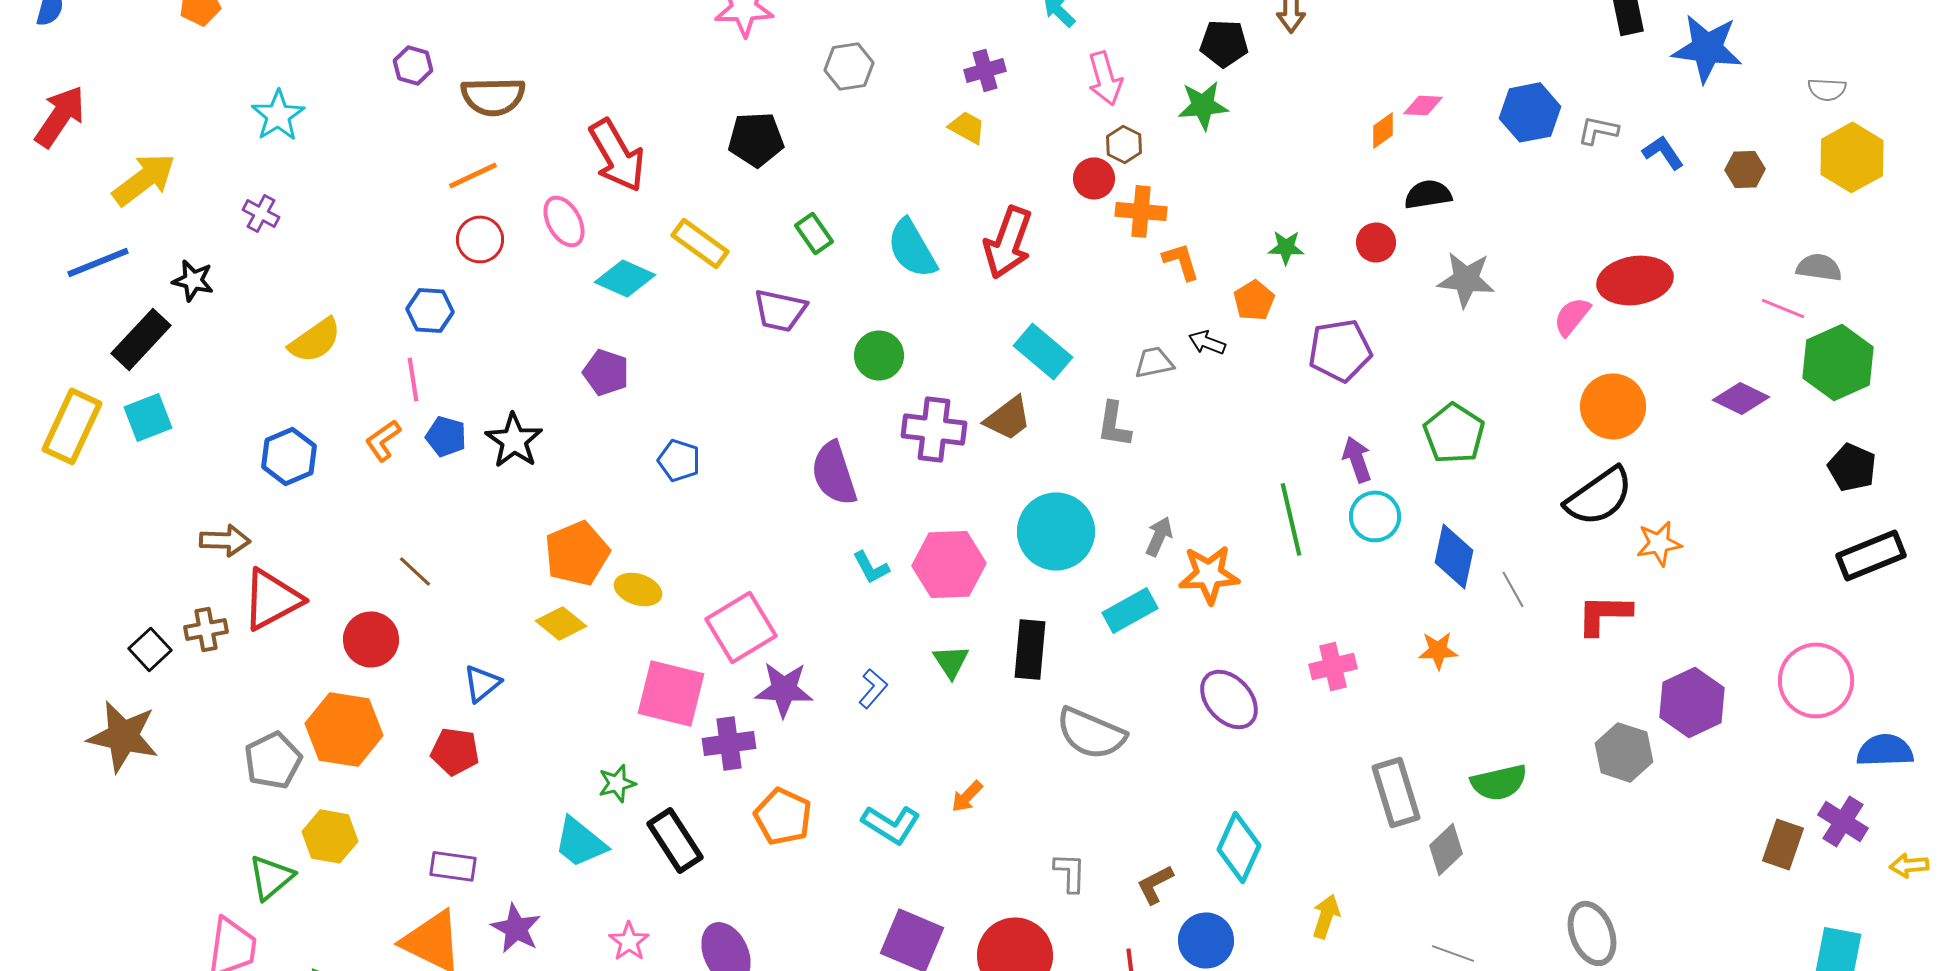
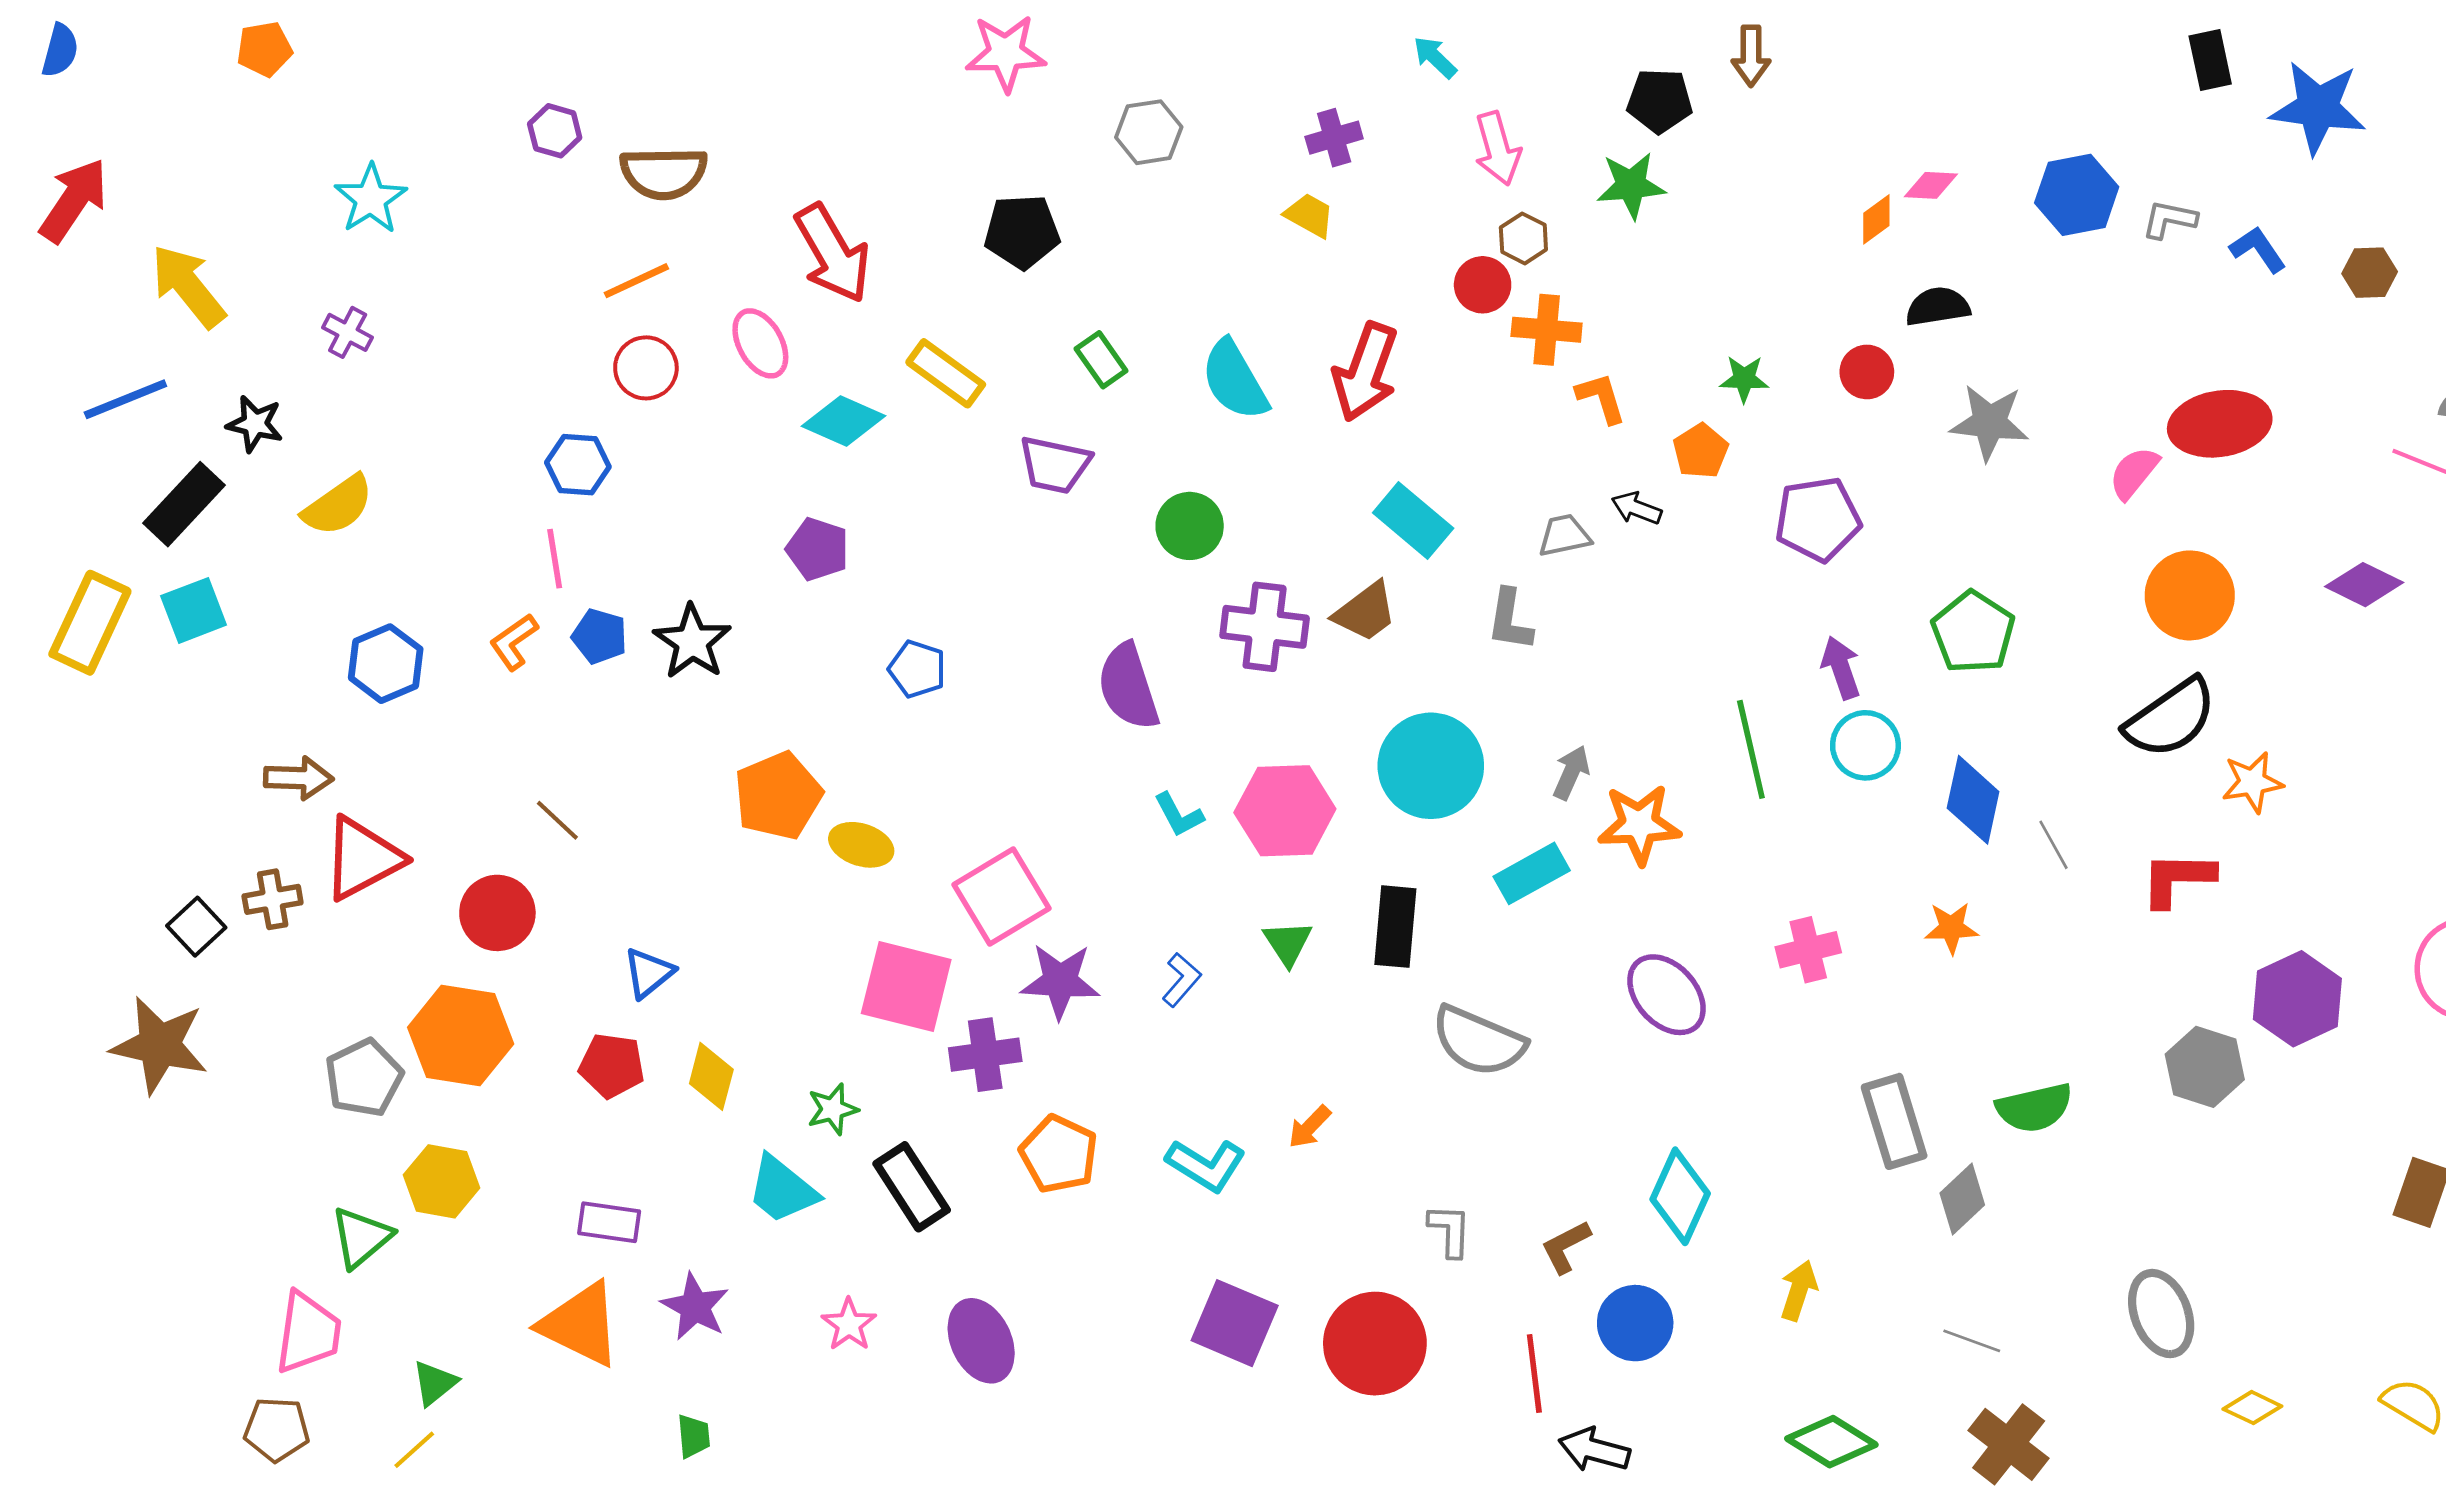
yellow arrow: (144, 179) -> (188, 286), turned -92
yellow semicircle: (315, 340) -> (338, 506), moved
yellow diamond: (561, 623) -> (711, 1076), moved, turned 66

